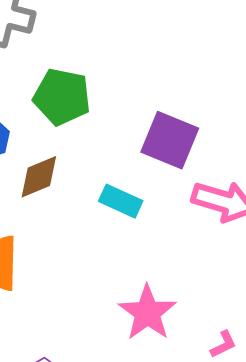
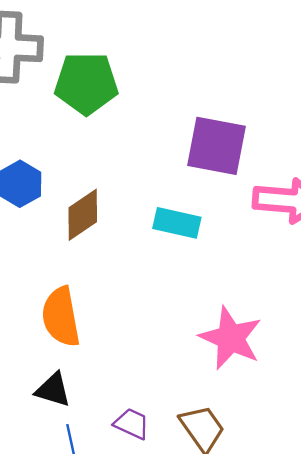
green pentagon: (62, 97) -> (86, 83), moved

